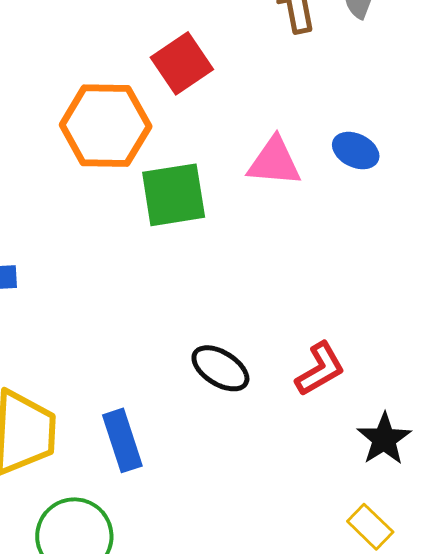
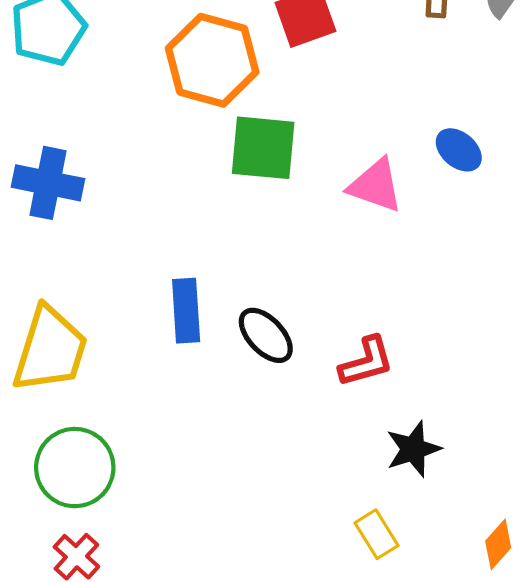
pink triangle: (274, 162) -> (375, 186), moved
blue rectangle: (122, 440) -> (186, 311), moved

